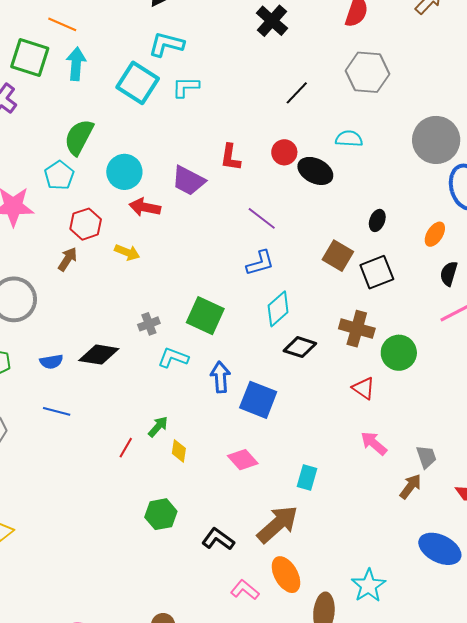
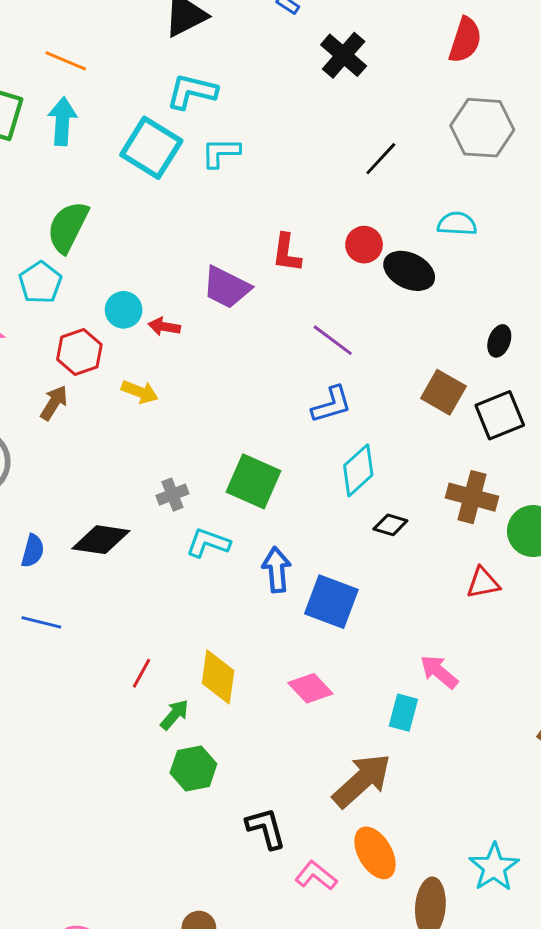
orange line: (62, 24) -> (66, 61), moved
cyan circle: (124, 172) -> (124, 310), moved, size x0.7
red arrow: (145, 207) -> (164, 327), size x0.7
black diamond: (300, 347) -> (390, 525), size x0.7
blue semicircle: (51, 362) -> (33, 551), turned -65
red triangle: (364, 388) -> (483, 583), turned -45
green arrow: (158, 427) -> (175, 715), moved
pink arrow: (374, 443) -> (439, 672), moved
yellow diamond: (179, 451) -> (218, 677), size x1.6
black L-shape: (218, 539) -> (266, 828), moved, turned 40

